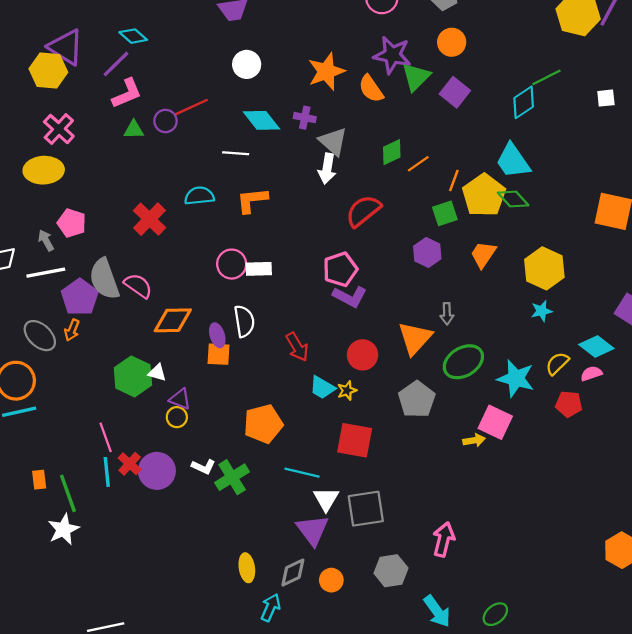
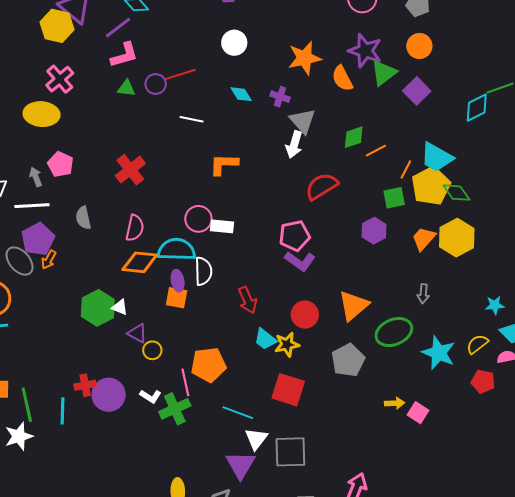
cyan diamond: (261, 120) -> (241, 94), size x0.7
white line: (236, 153) -> (192, 119), moved
cyan trapezoid: (513, 161) -> (437, 157), moved, turned -33
cyan semicircle: (199, 196) -> (177, 250), moved, size x1.4
yellow hexagon: (544, 268) -> (457, 238), moved
gray semicircle: (104, 279) -> (83, 218), size x0.6
pink semicircle: (138, 286) -> (135, 228), moved, turned 60
purple pentagon: (80, 297) -> (38, 239), moved
cyan star: (542, 311) -> (495, 305), moved
gray arrow: (447, 314) -> (423, 294), moved
yellow star: (347, 390) -> (287, 344), size x1.4
yellow circle: (177, 417) -> (152, 350), moved
pink square: (495, 422) -> (418, 413), moved, size x0.7
pink line: (106, 437) -> (185, 382), moved
red cross: (130, 464) -> (85, 385), turned 30
cyan line: (107, 472) -> (62, 411), moved

